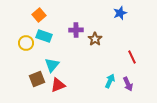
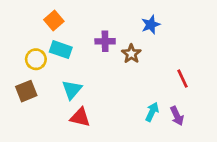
blue star: (120, 13) -> (151, 25), moved
brown square: (37, 79) -> (26, 91), moved
red triangle: (58, 85) -> (80, 117), turned 35

